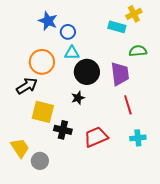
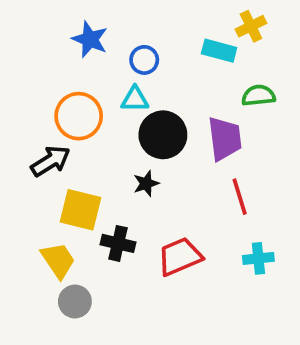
blue circle: (68, 32) -> (144, 60), moved
yellow trapezoid: (20, 148) -> (58, 260), moved

